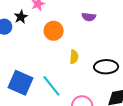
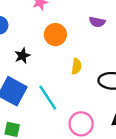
black star: (21, 17) -> (22, 56), moved

